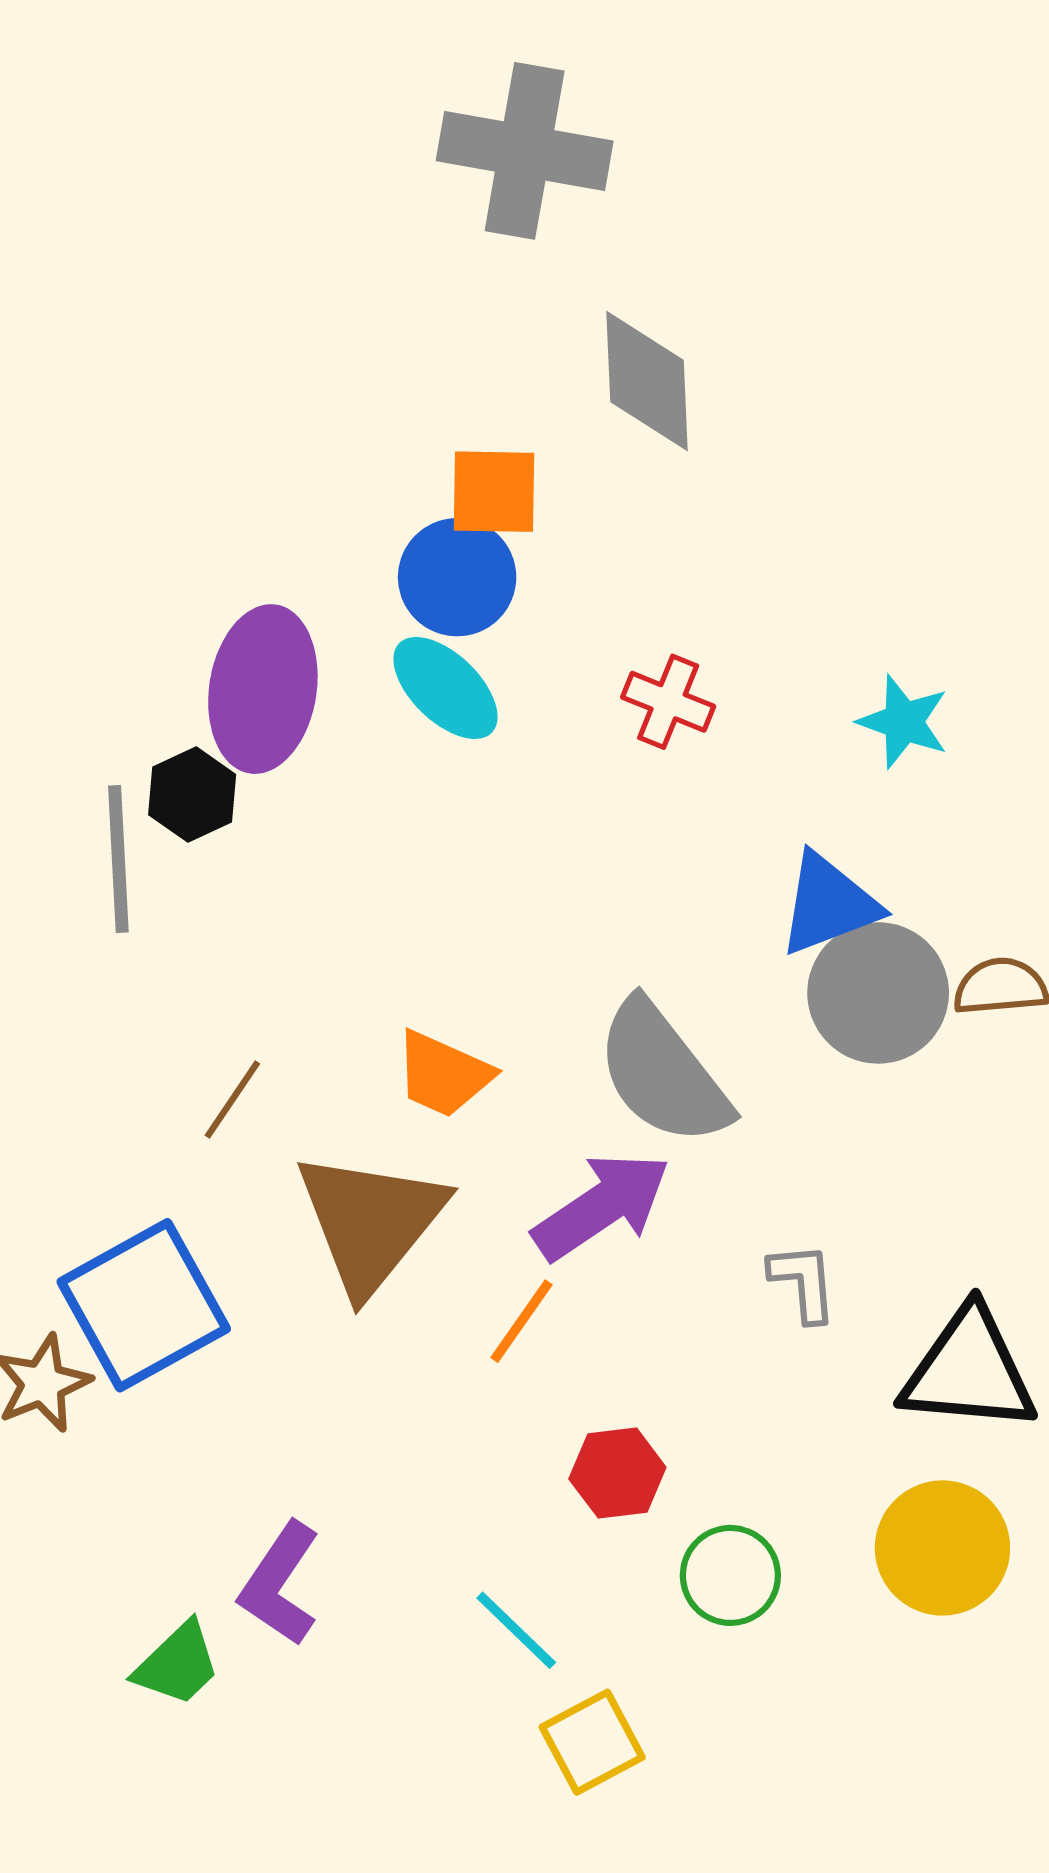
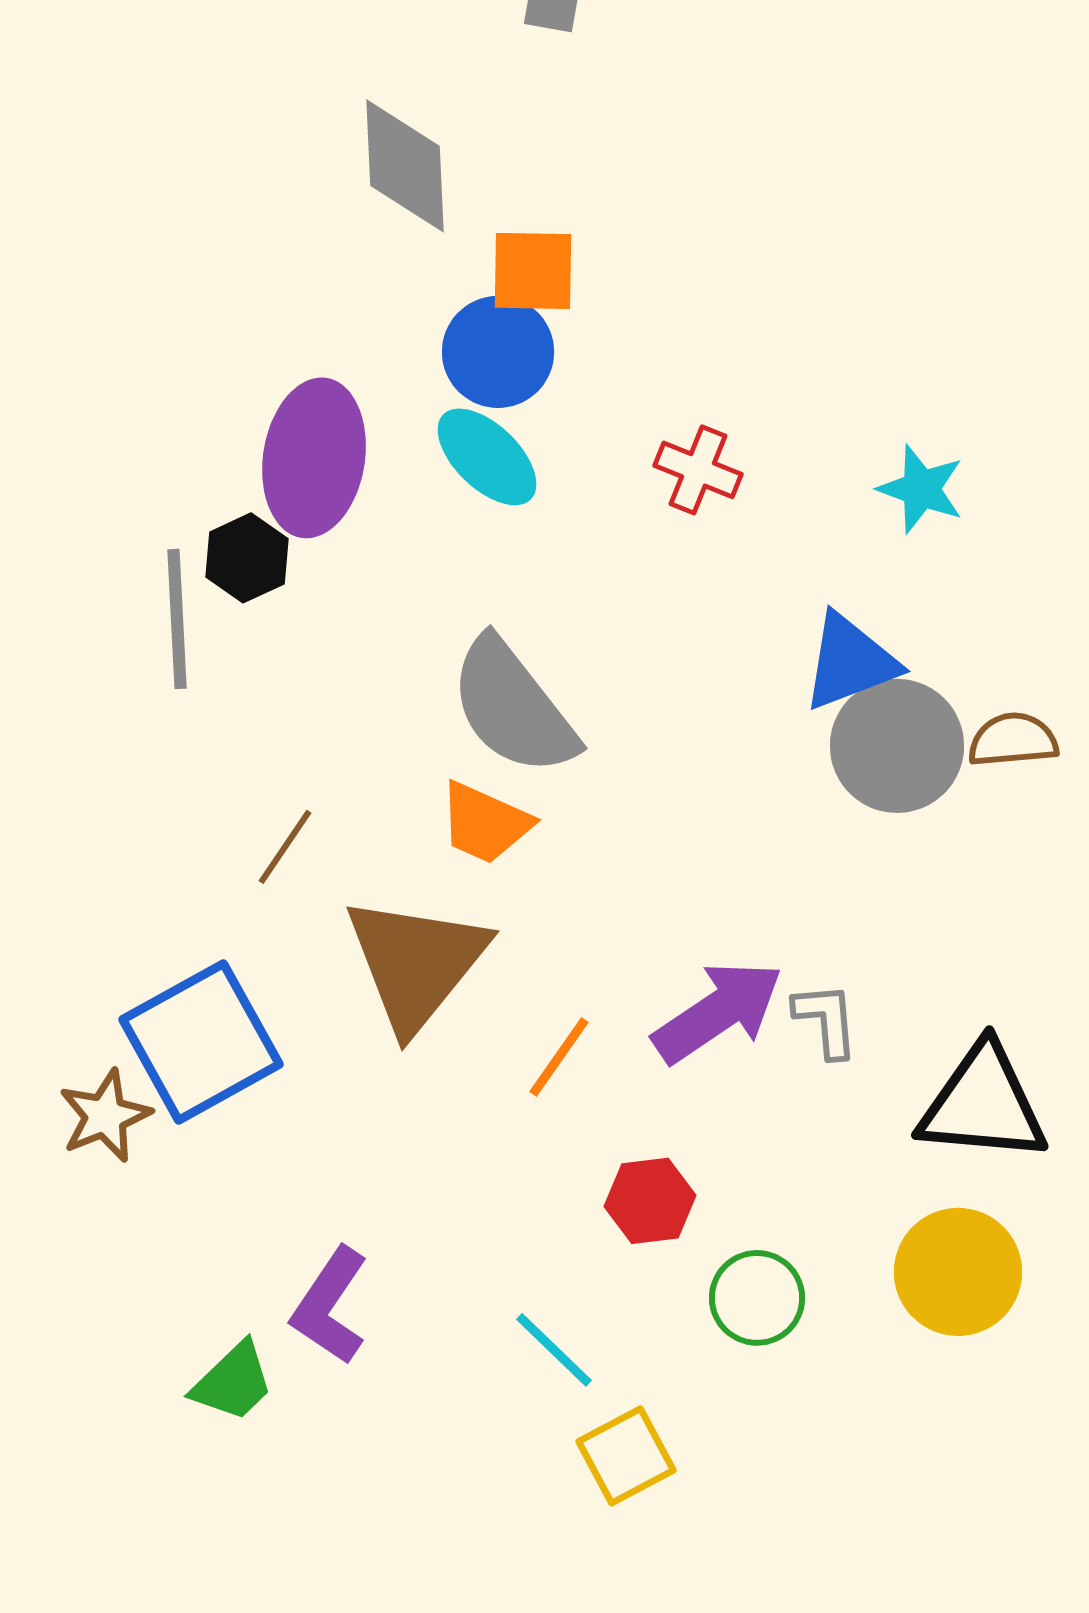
gray diamond: (647, 381) -> (405, 166), moved
gray semicircle: (663, 1073) -> (513, 707), moved
purple arrow: (602, 1206) -> (718, 1012), moved

